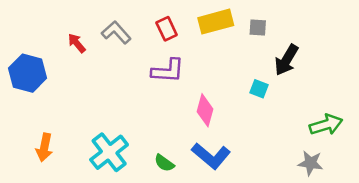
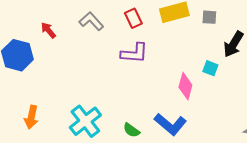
red arrow: (77, 43) -> (48, 30), moved
pink diamond: (205, 110) -> (185, 86), moved

